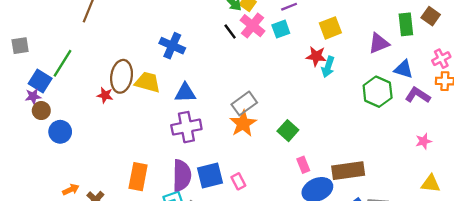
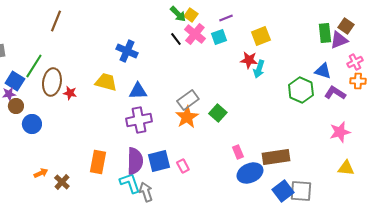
purple triangle: (379, 43) -> (339, 40), moved
brown ellipse: (122, 76) -> (52, 82), moved
green square: (288, 131) -> (218, 113), moved
pink star: (424, 141) -> (340, 132), size x1.5

